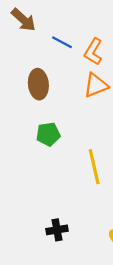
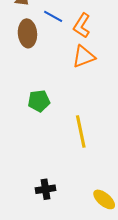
brown ellipse: (38, 84) -> (27, 33), moved

